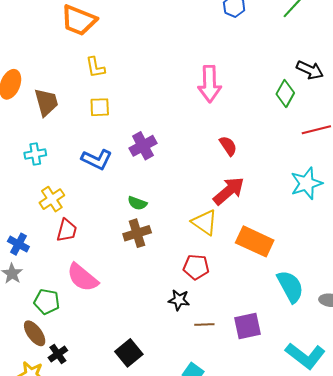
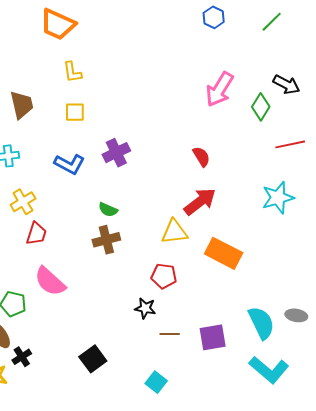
pink arrow: (210, 84) -> (220, 89), moved, turned 30
yellow triangle: (204, 222) -> (174, 232), turned -44
cyan semicircle: (290, 287) -> (261, 323), moved

